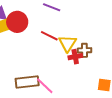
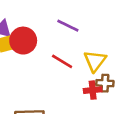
yellow triangle: (67, 43) -> (95, 61), moved

